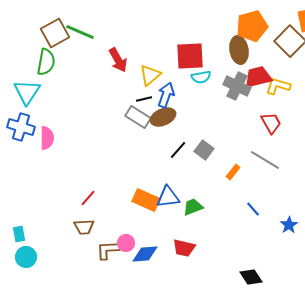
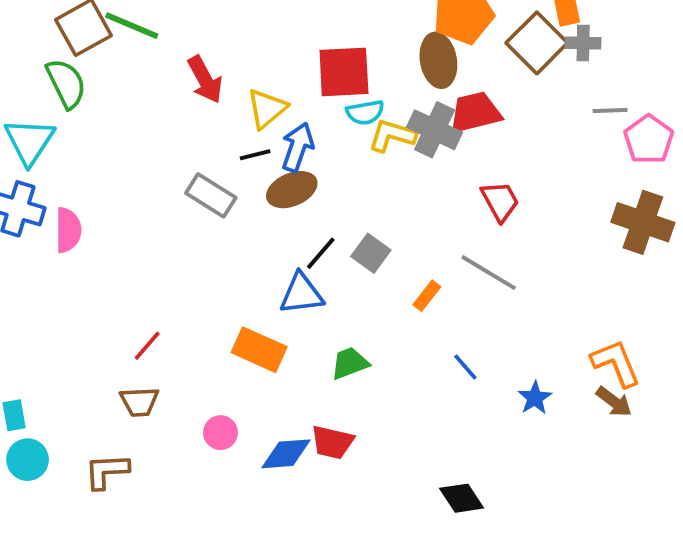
green semicircle: (46, 62) -> (66, 83), turned -36
yellow L-shape: (278, 86) -> (392, 136), moved
gray rectangle: (138, 117) -> (211, 195), moved
blue triangle: (168, 197) -> (301, 294), moved
brown L-shape: (108, 250) -> (107, 471), moved
blue diamond: (145, 254) -> (286, 454), moved

